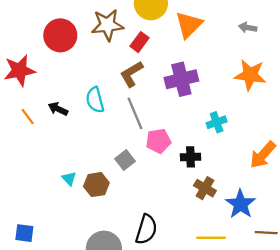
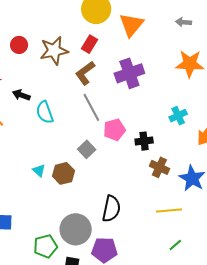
brown star: (107, 25) -> (54, 51), moved
red circle: (60, 35) -> (19, 45), size x0.6
cyan semicircle: (95, 100) -> (45, 112), moved
black arrow: (58, 109) -> (21, 95), moved
cyan cross: (217, 122) -> (178, 116), moved

